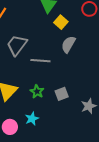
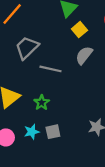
gray square: (62, 94) -> (53, 132), moved

